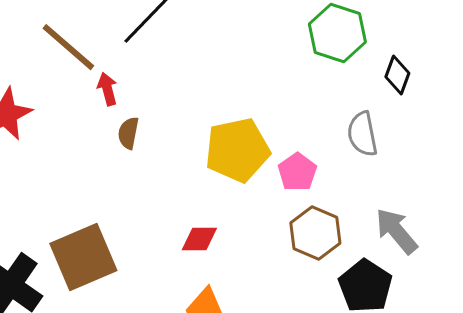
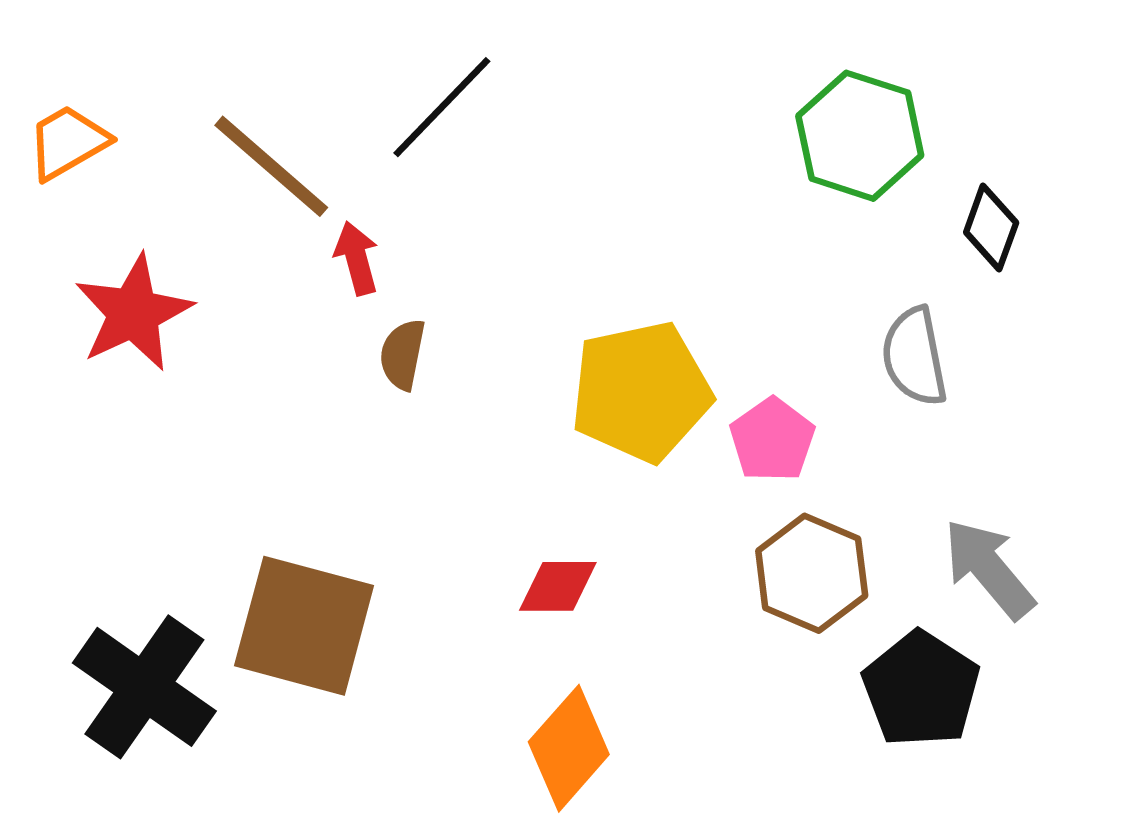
brown square: (83, 257) -> (304, 626), turned 38

